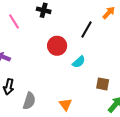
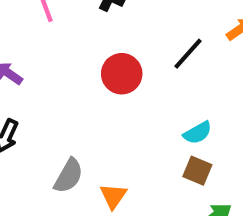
cyan semicircle: (79, 62) -> (198, 133), moved
gray semicircle: (29, 101) -> (69, 176), moved

